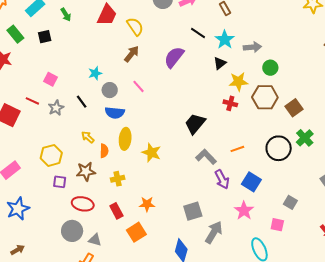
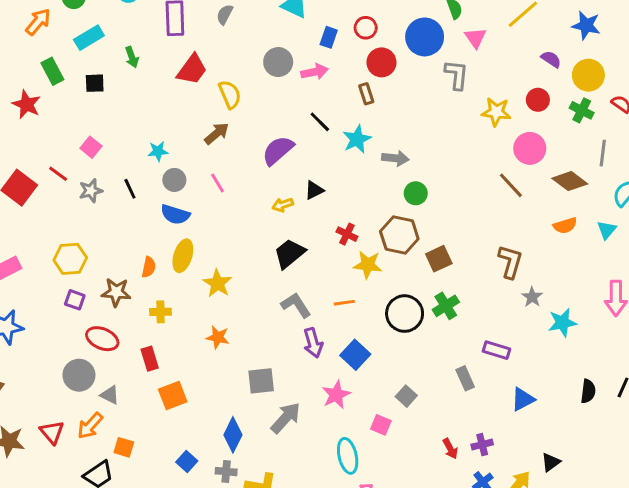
black triangle: (220, 63) -> (314, 190), moved
yellow star: (238, 82) -> (368, 265), moved
yellow arrow: (88, 137) -> (283, 205), moved, turned -72
orange star: (147, 204) -> (218, 337), moved

